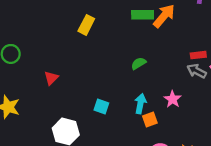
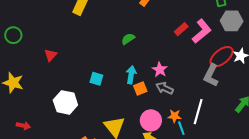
red rectangle: (198, 55) -> (181, 29), turned -32
gray arrow: (197, 71) -> (164, 88), moved

